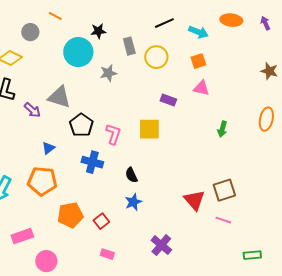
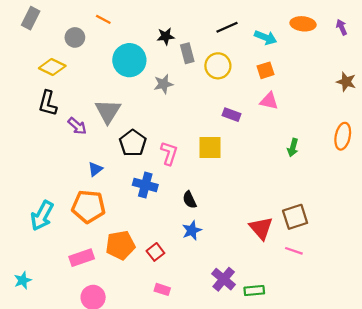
black star: (98, 31) -> (166, 36), moved
gray triangle: (59, 97) -> (108, 111), turned 45
pink rectangle: (22, 236) -> (82, 258), moved
green rectangle: (252, 255) -> (254, 291), moved

